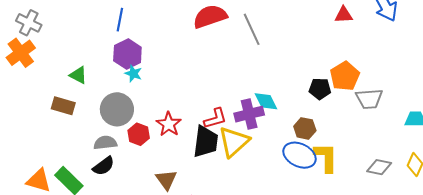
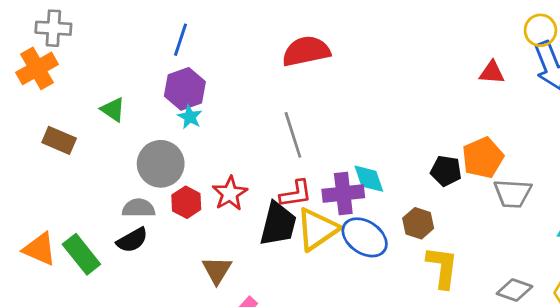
gray cross: (29, 23) -> (53, 28), turned -30
gray line: (252, 29) -> (293, 135), moved
brown rectangle: (63, 106) -> (59, 140), moved
blue ellipse: (300, 155) -> (365, 237), moved

